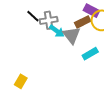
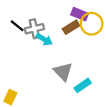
gray triangle: (72, 35) -> (63, 72), moved
cyan rectangle: (90, 54) -> (83, 85), moved

